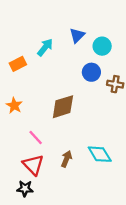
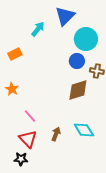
blue triangle: (77, 35) -> (65, 16), moved, size x1.5
cyan circle: (102, 46) -> (86, 39), size x1.5
cyan arrow: (45, 47) -> (38, 29), moved
brown diamond: (63, 107) -> (78, 90), moved

